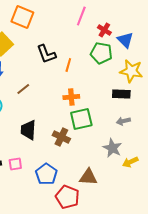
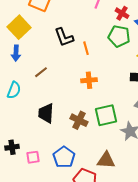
orange line: (68, 65) -> (86, 48), turned -32
green square: (81, 119) -> (106, 115), moved
pink square: (15, 164) -> (33, 157), moved

